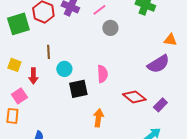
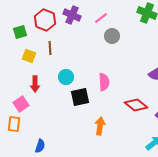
green square: (18, 24) -> (20, 32), size x0.6
brown line: (48, 52) -> (50, 48), moved
yellow square: (14, 65) -> (29, 56), moved

